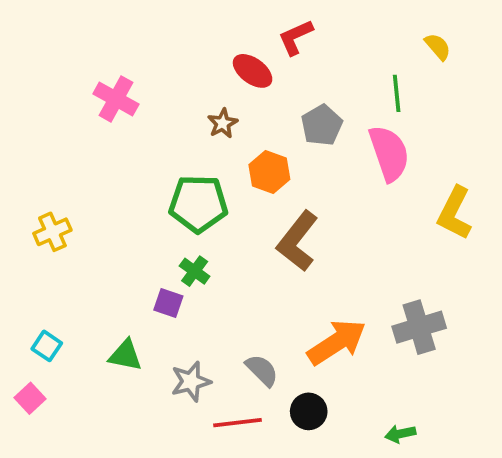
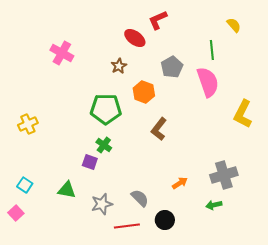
brown L-shape: (297, 241) -> (159, 129), size x0.7
orange arrow: (337, 342) -> (180, 183), size x0.5
green arrow: (400, 434) -> (214, 205), moved

